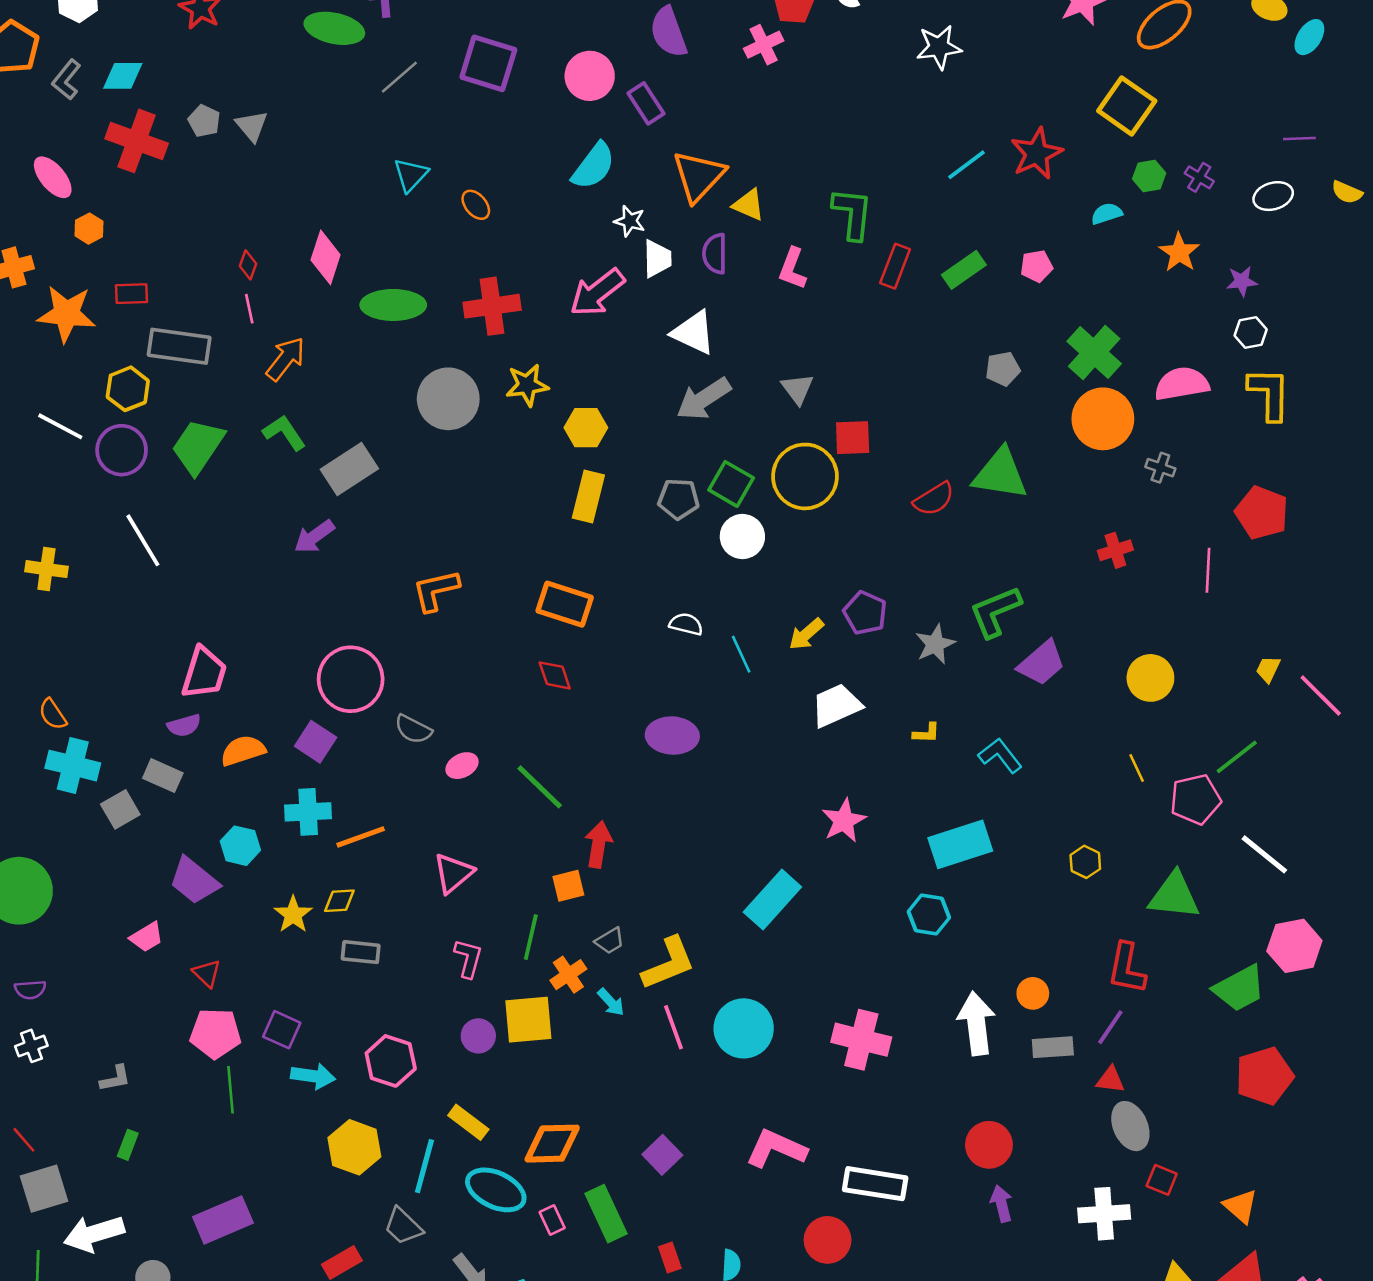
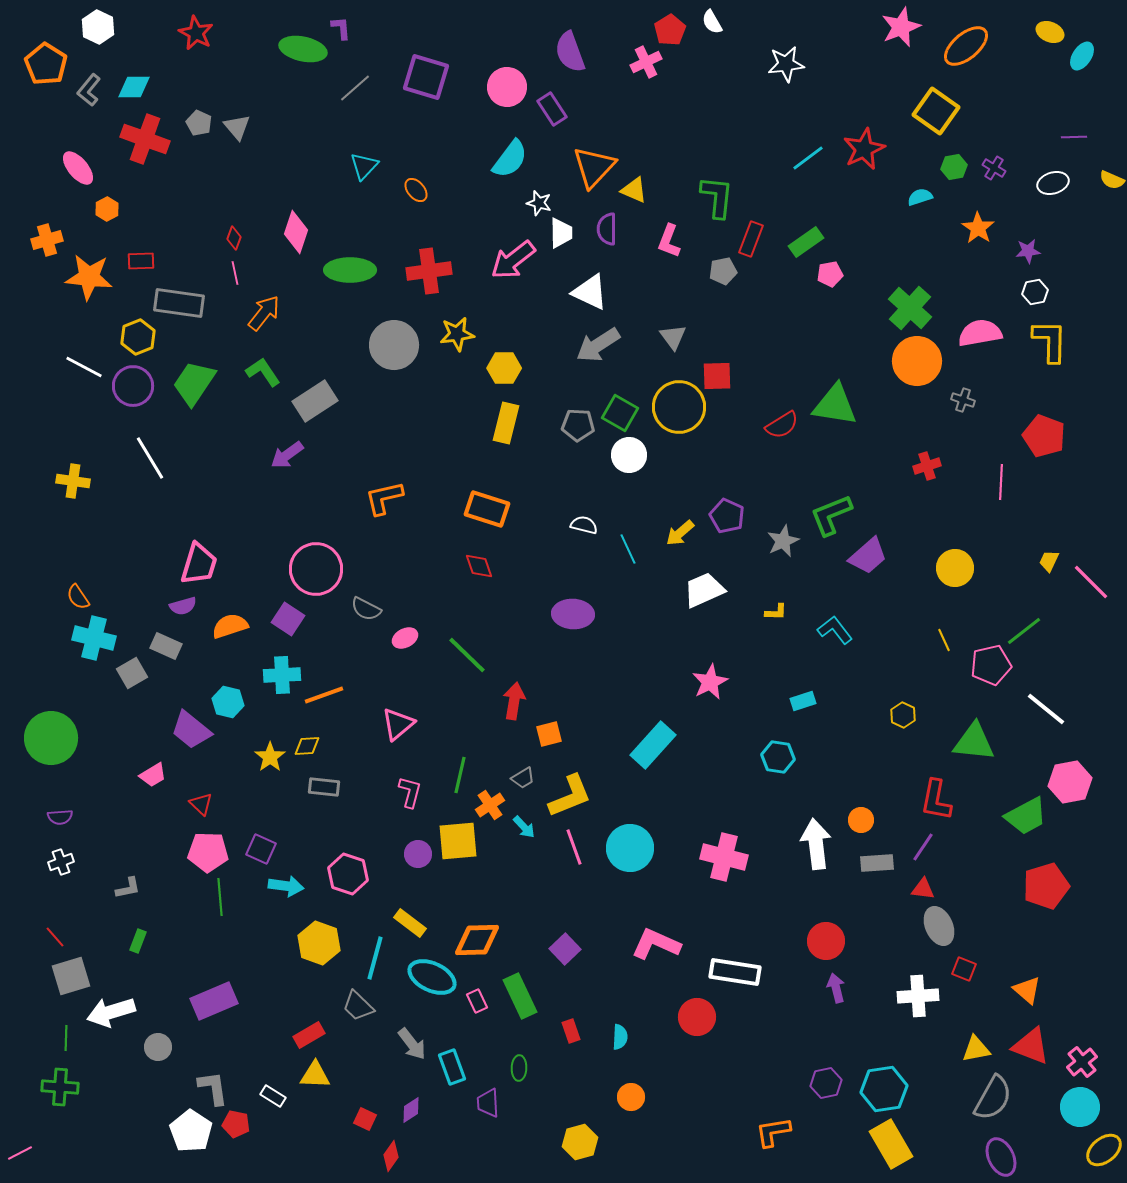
pink pentagon: (1037, 266) -> (830, 274), moved
gray pentagon: (1003, 369) -> (723, 271), moved
cyan rectangle: (960, 844) -> (803, 701), size x0.5
orange square: (568, 886) -> (549, 734), moved

